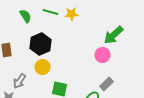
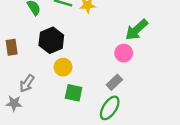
yellow circle: (42, 67) -> (63, 67), moved
gray rectangle: (106, 84) -> (114, 82), moved

